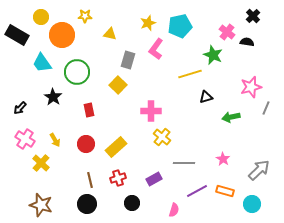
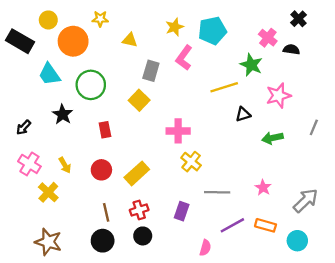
pink star: (251, 87) -> (278, 96), moved
purple rectangle: (154, 179) -> (182, 211), turned -42
black circle: (132, 203) -> (143, 236), moved

